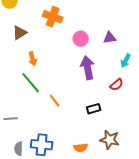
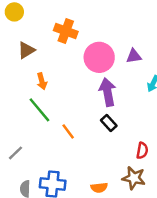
pink circle: (81, 39) -> (99, 57), size x1.6
red semicircle: (117, 85) -> (142, 151), moved, turned -40
black rectangle: (94, 109) -> (109, 123), moved, turned 64
gray line: (11, 119) -> (16, 153), turned -40

